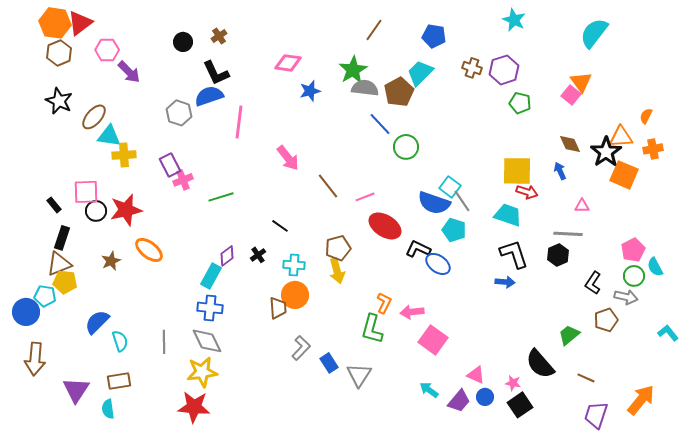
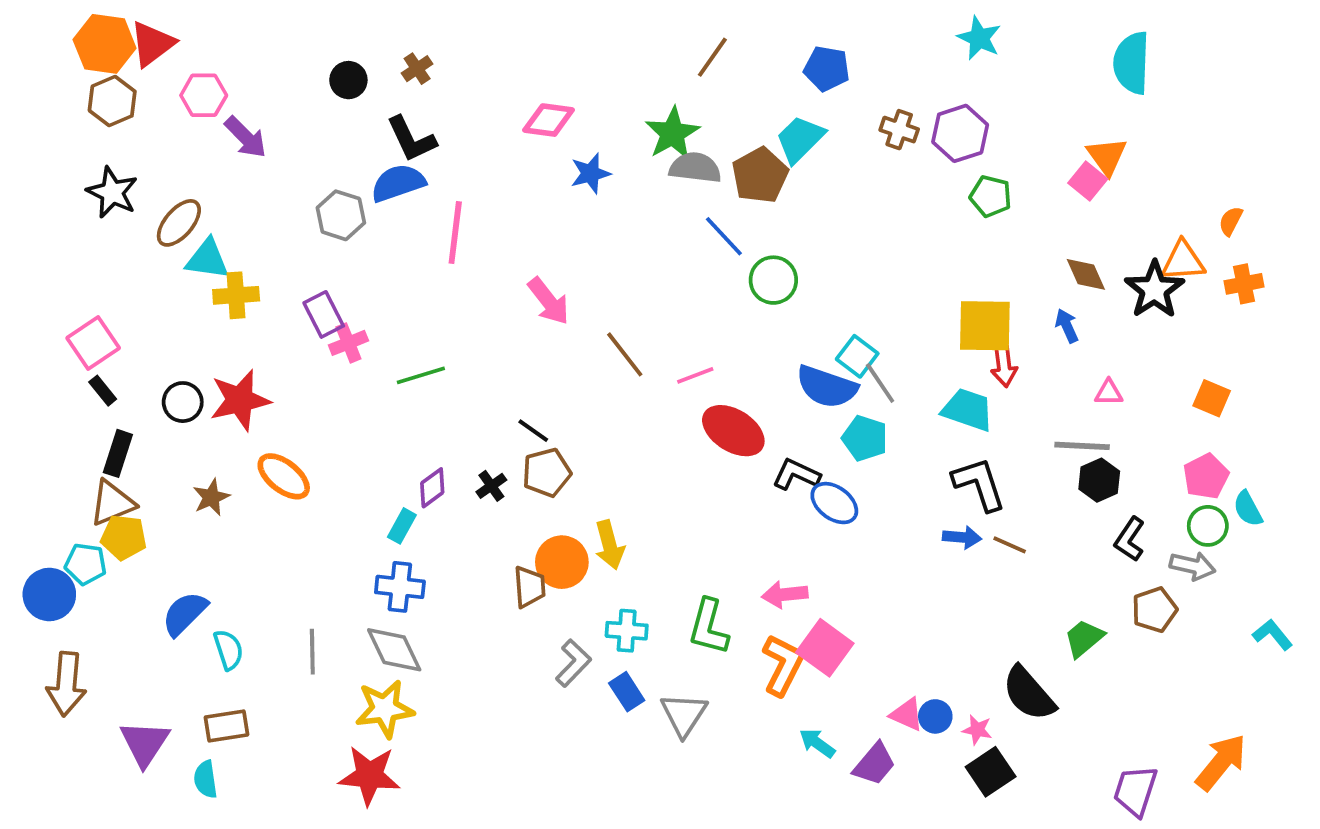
cyan semicircle: (594, 33) -> (1132, 63), turned -36
orange square: (624, 175) -> (1212, 398), moved, size x0.7
pink square: (86, 192) -> (93, 343), moved, turned -32
red arrow: (527, 192) -> (1004, 366), turned 65
brown pentagon: (338, 248) -> (547, 473), moved
black hexagon: (558, 255) -> (1099, 480), moved
cyan cross: (294, 265) -> (627, 631), moved
yellow arrow: (337, 271) -> (610, 545), moved
cyan rectangle: (211, 276) -> (402, 526), size x0.7
orange L-shape: (384, 303) -> (783, 665), moved, size x1.5
brown line: (586, 378) -> (1010, 545), moved
blue circle: (485, 397) -> (935, 716), moved

